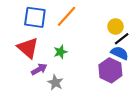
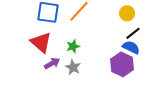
yellow circle: (115, 27) -> (127, 13), moved
gray star: (55, 83) -> (73, 67), moved

